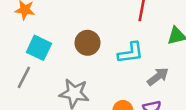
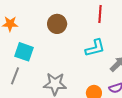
brown circle: (88, 43) -> (57, 24), moved

